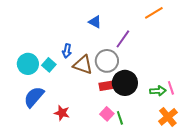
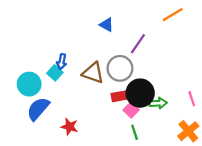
blue arrow: (67, 51) -> (62, 62), moved
cyan circle: (28, 64) -> (29, 84), moved
green arrow: (158, 91) -> (158, 103), moved
pink square: (107, 114) -> (131, 110), moved

